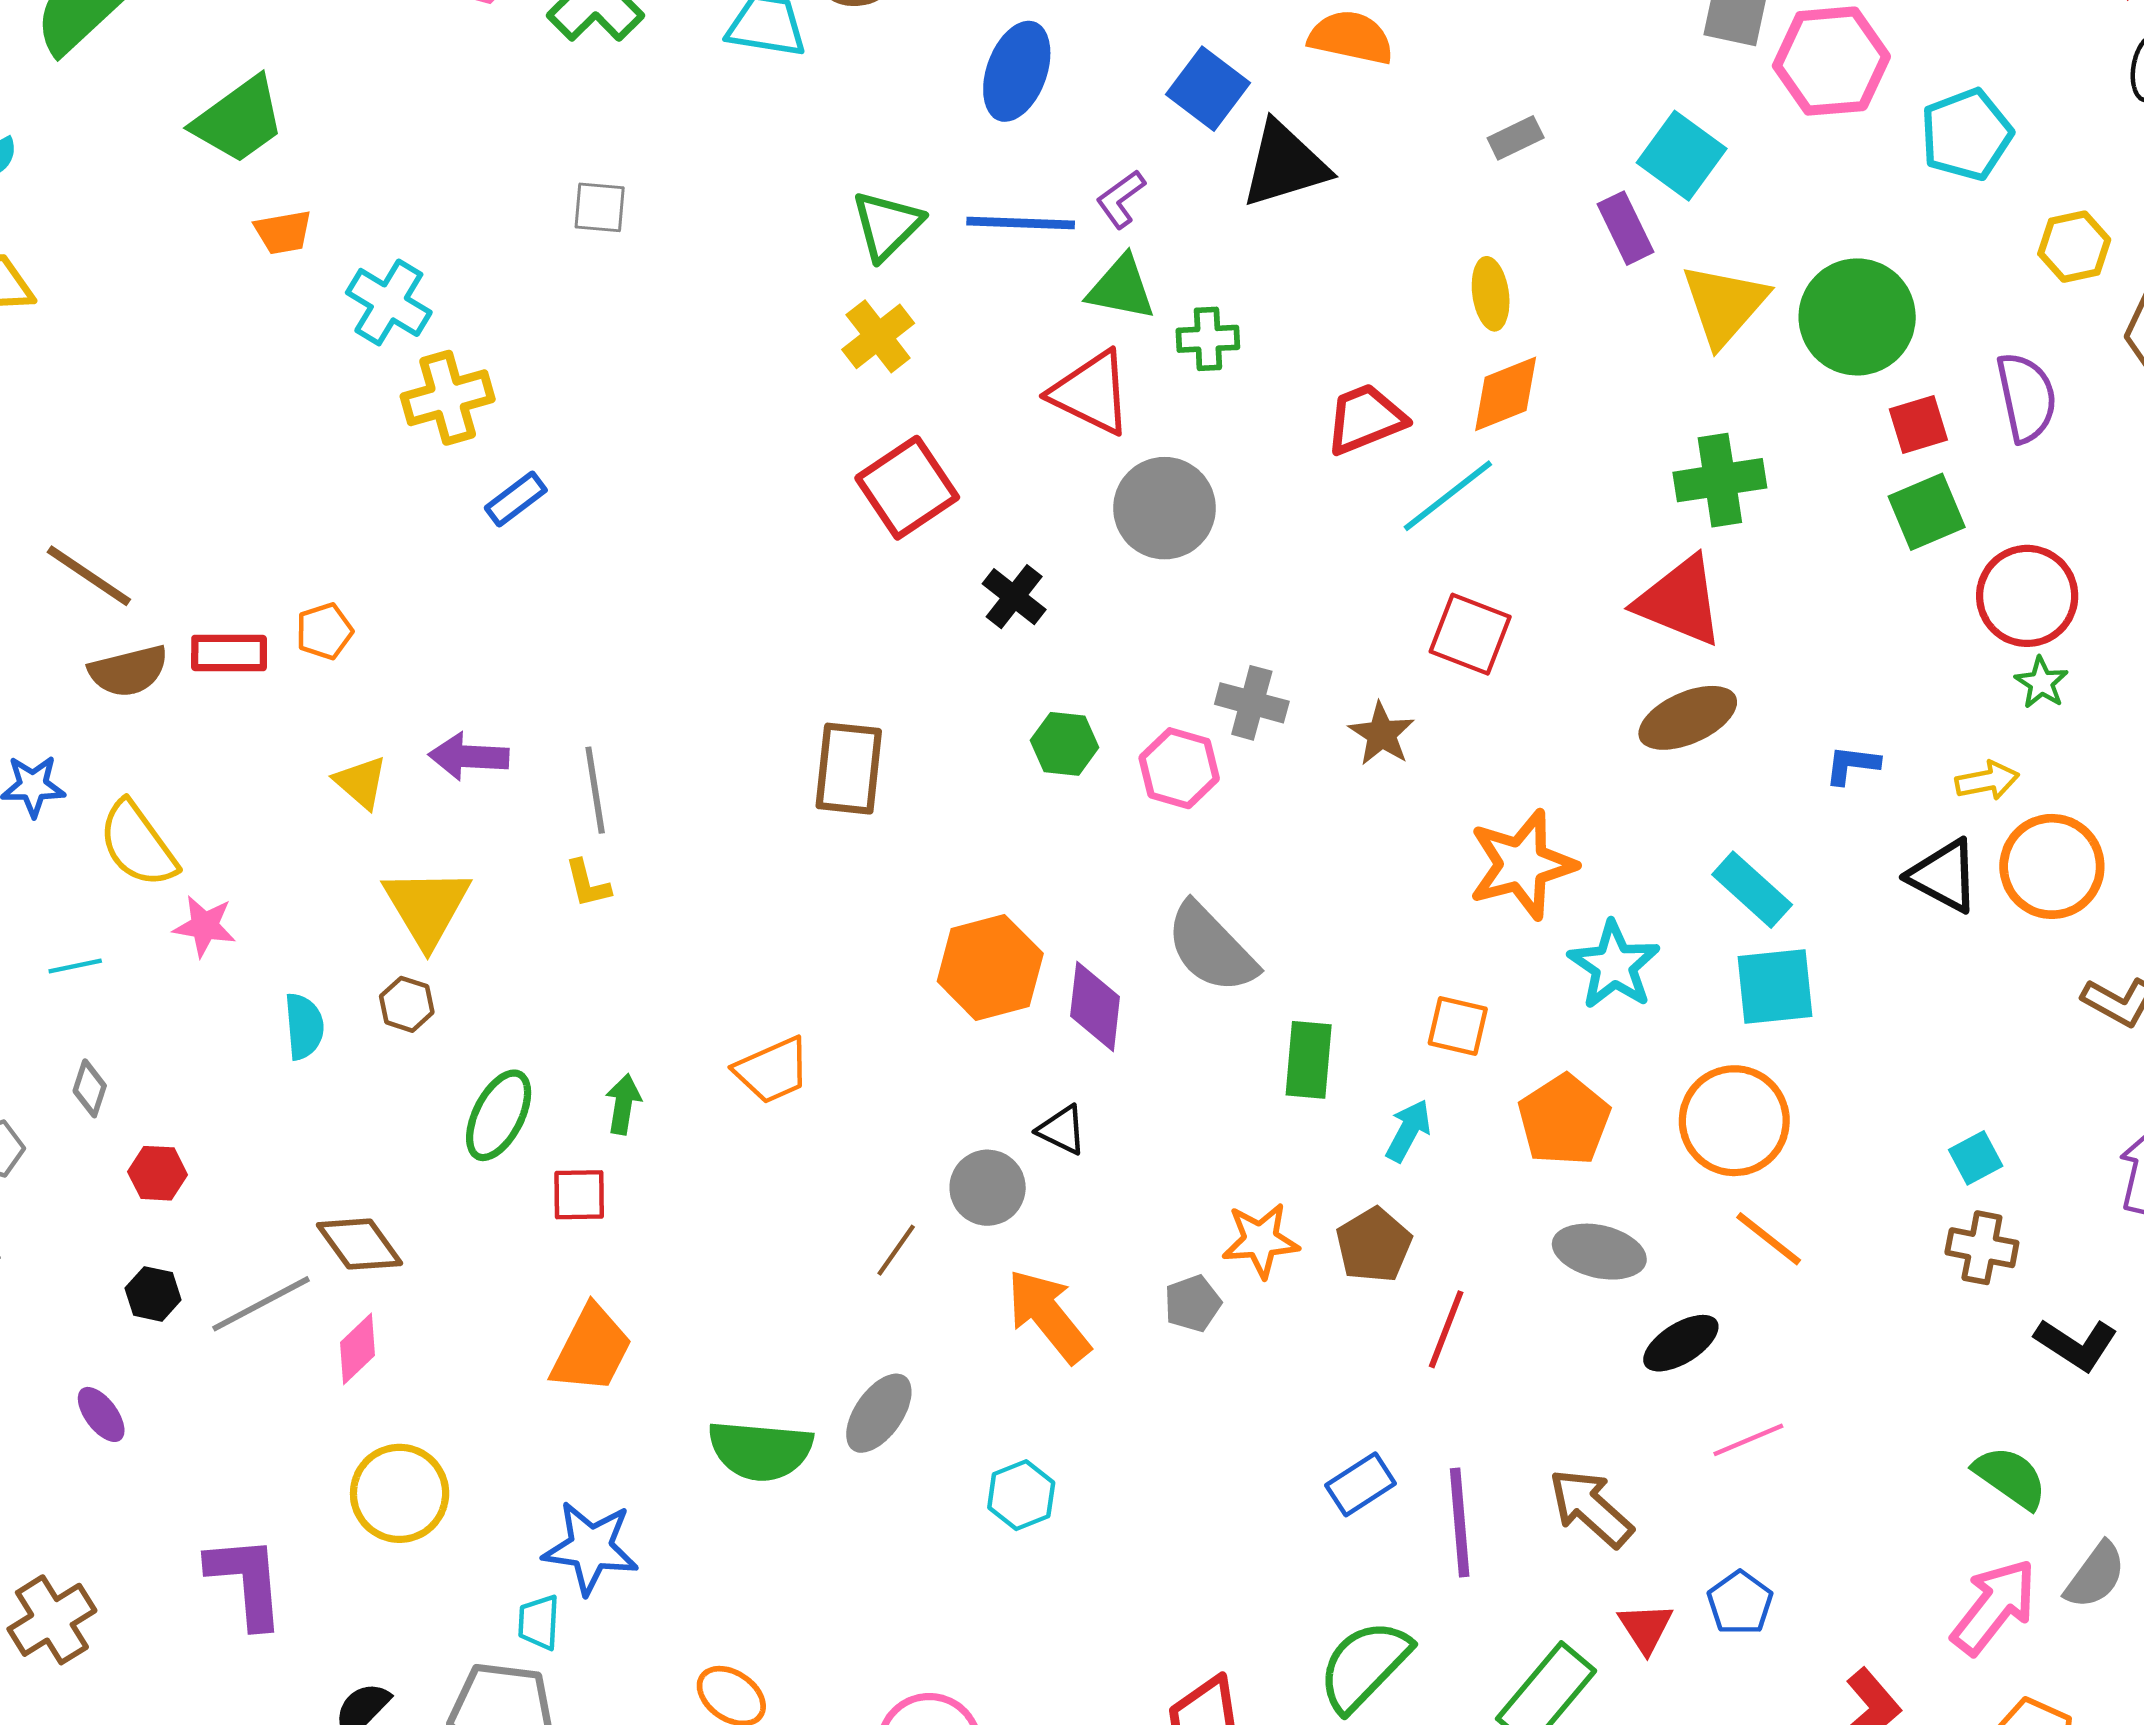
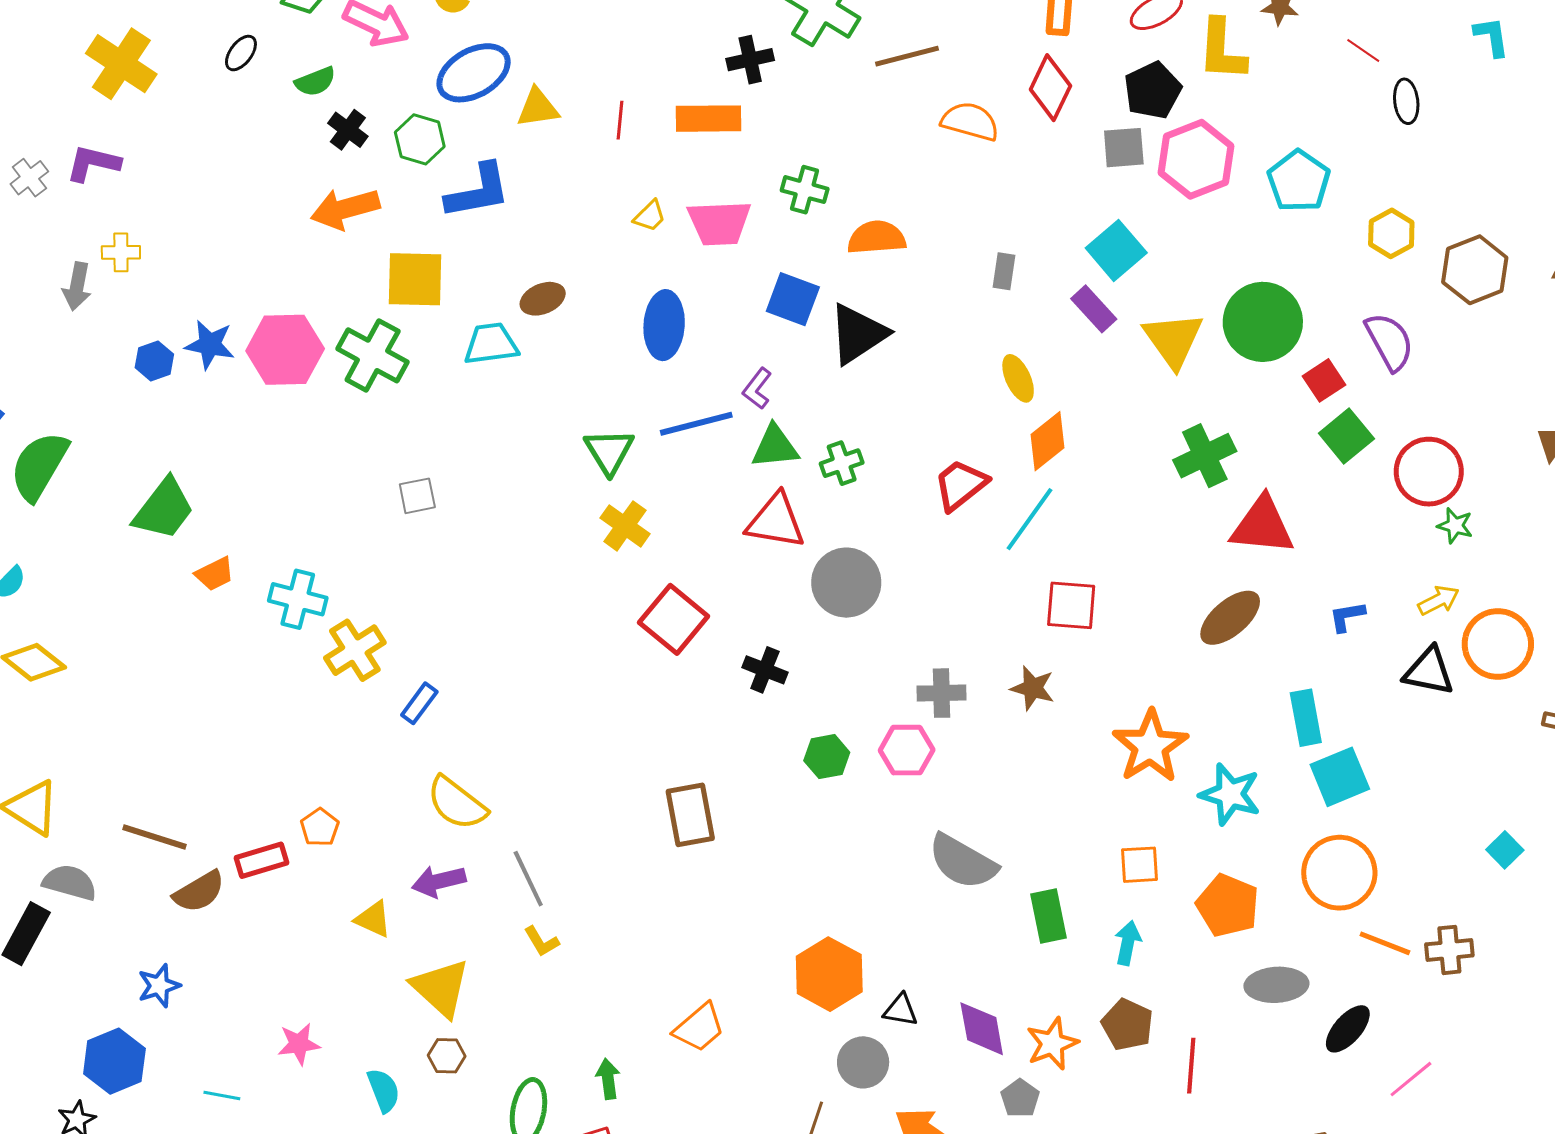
gray rectangle: (1516, 138) -> (1004, 271), turned -39
cyan square: (1682, 156) -> (1116, 250), turned 30
red triangle: (1680, 601) -> (1262, 526), moved
yellow semicircle: (138, 844) -> (457, 803), moved
cyan rectangle: (1752, 890) -> (1306, 718), turned 54
cyan line: (75, 966) -> (222, 1095), turned 39
orange hexagon: (990, 967) -> (829, 974), moved
purple diamond: (1095, 1006) -> (982, 1029), moved
brown cross: (1982, 1248) -> (1449, 950), moved

